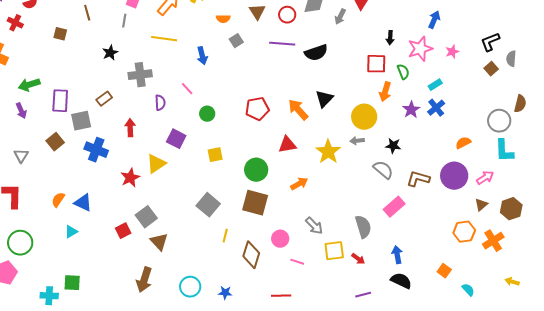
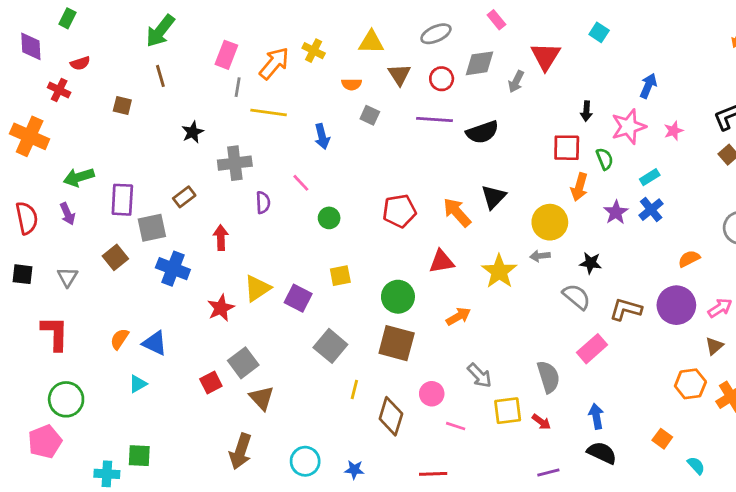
gray line: (124, 21) -> (238, 87), moved
gray square: (236, 41) -> (370, 115), turned -32
purple square: (176, 139) -> (298, 298), moved

